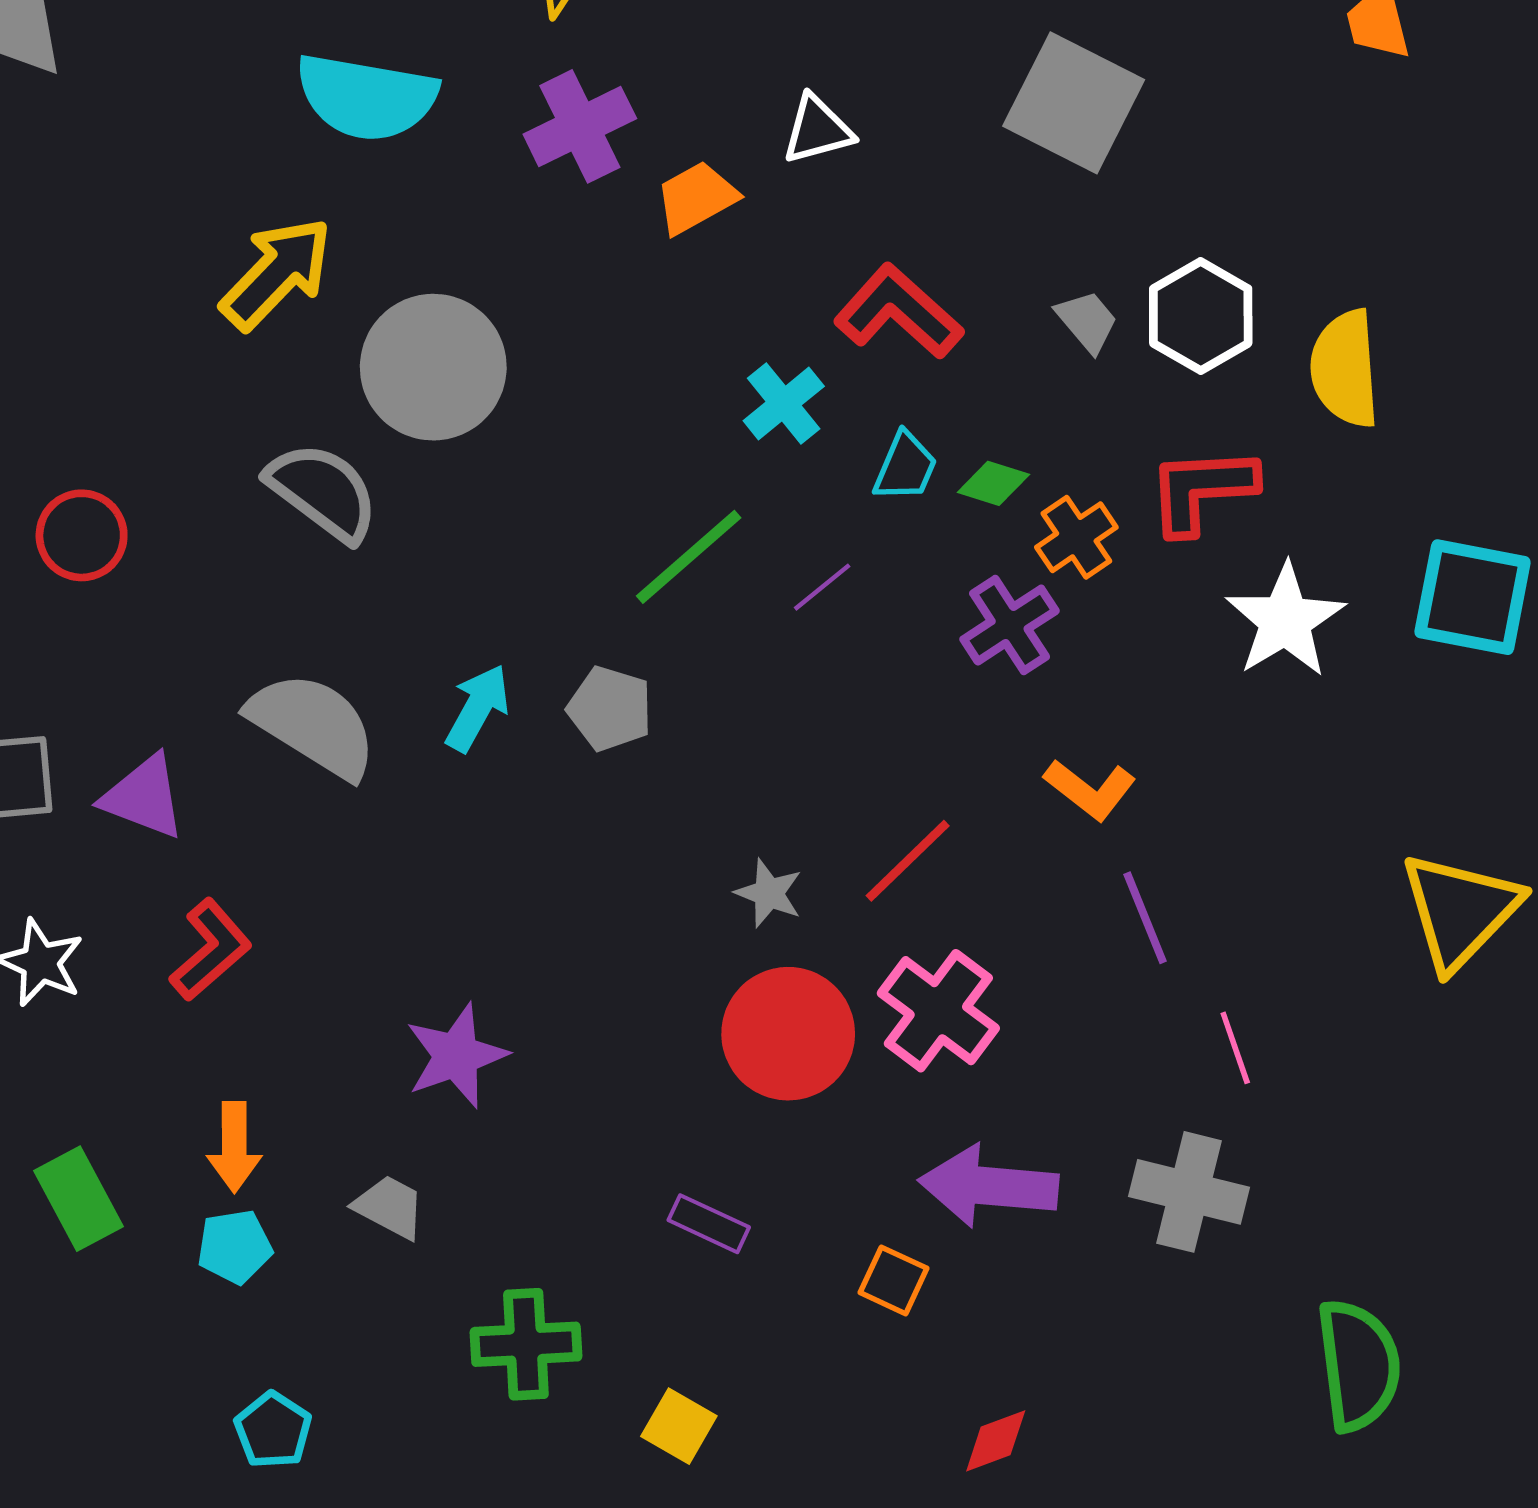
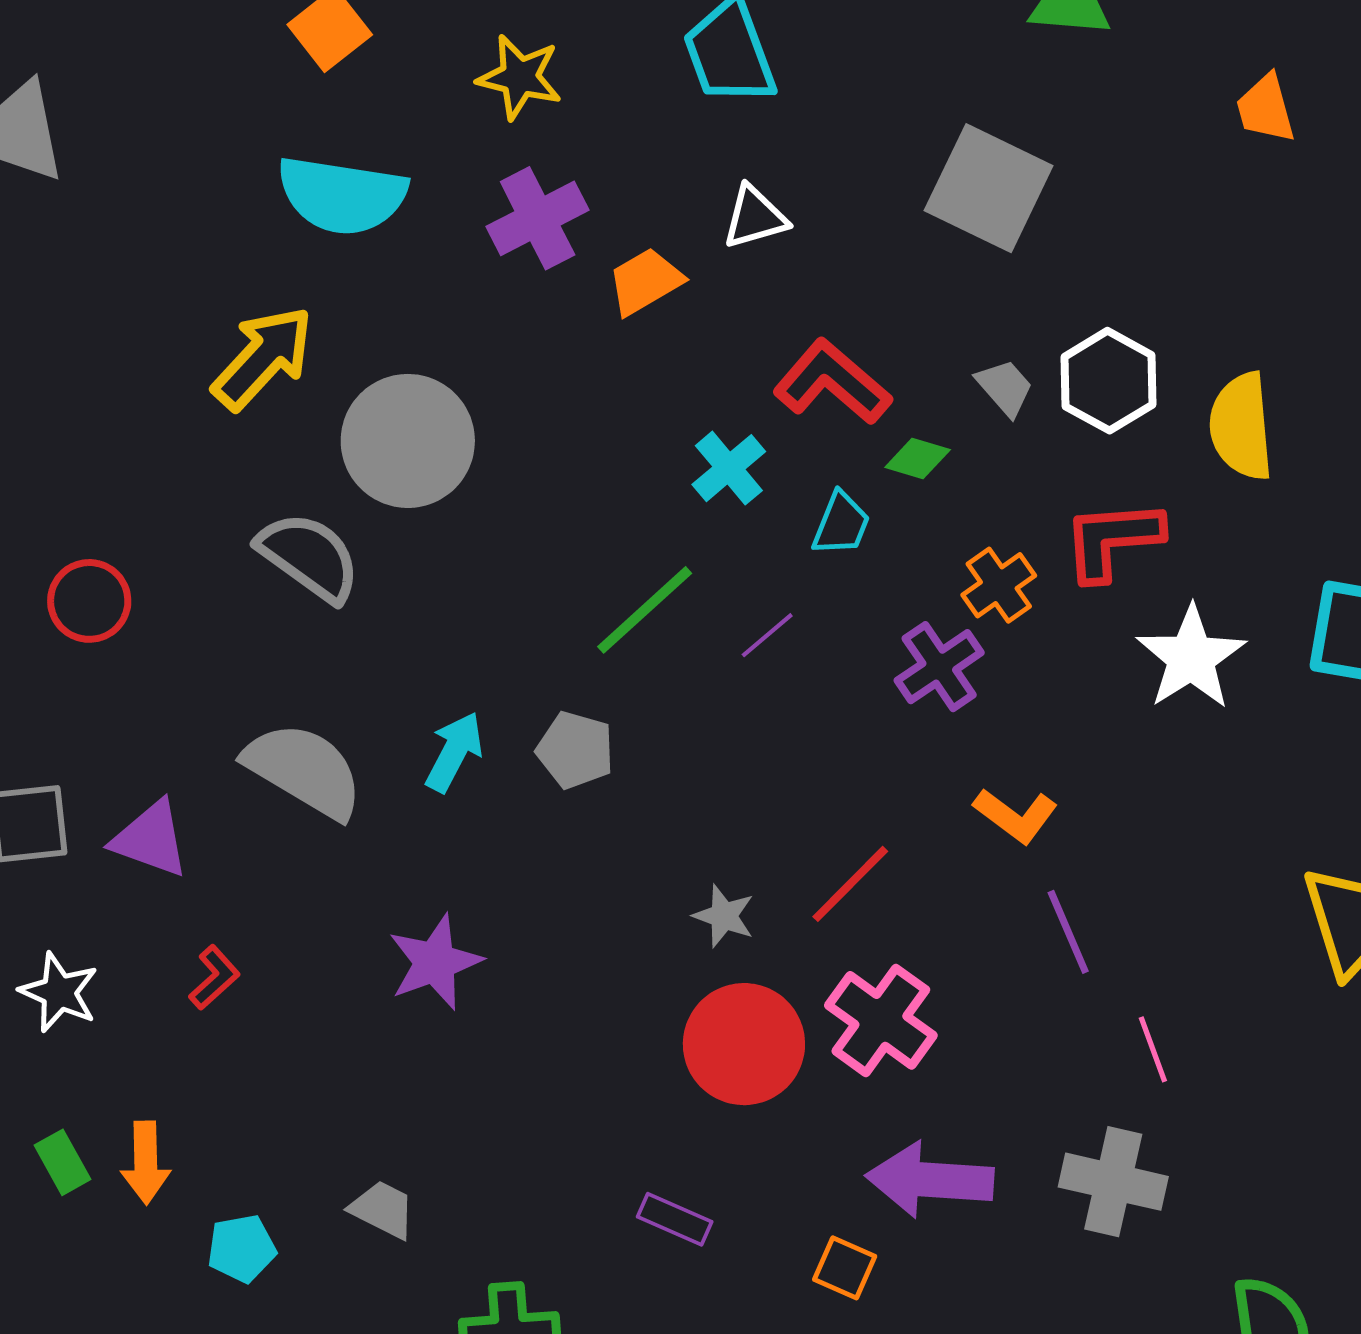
green diamond: (993, 483) -> (918, 458), moved
red L-shape: (211, 950) -> (214, 978), size x0.7
purple star: (456, 1056) -> (435, 962), moved
orange arrow: (234, 1147) -> (146, 1163), moved
green rectangle: (79, 1199) -> (63, 1162), moved, size x0.7

